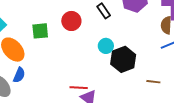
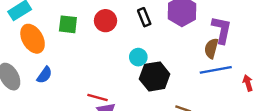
blue semicircle: (19, 75) -> (44, 75), moved

